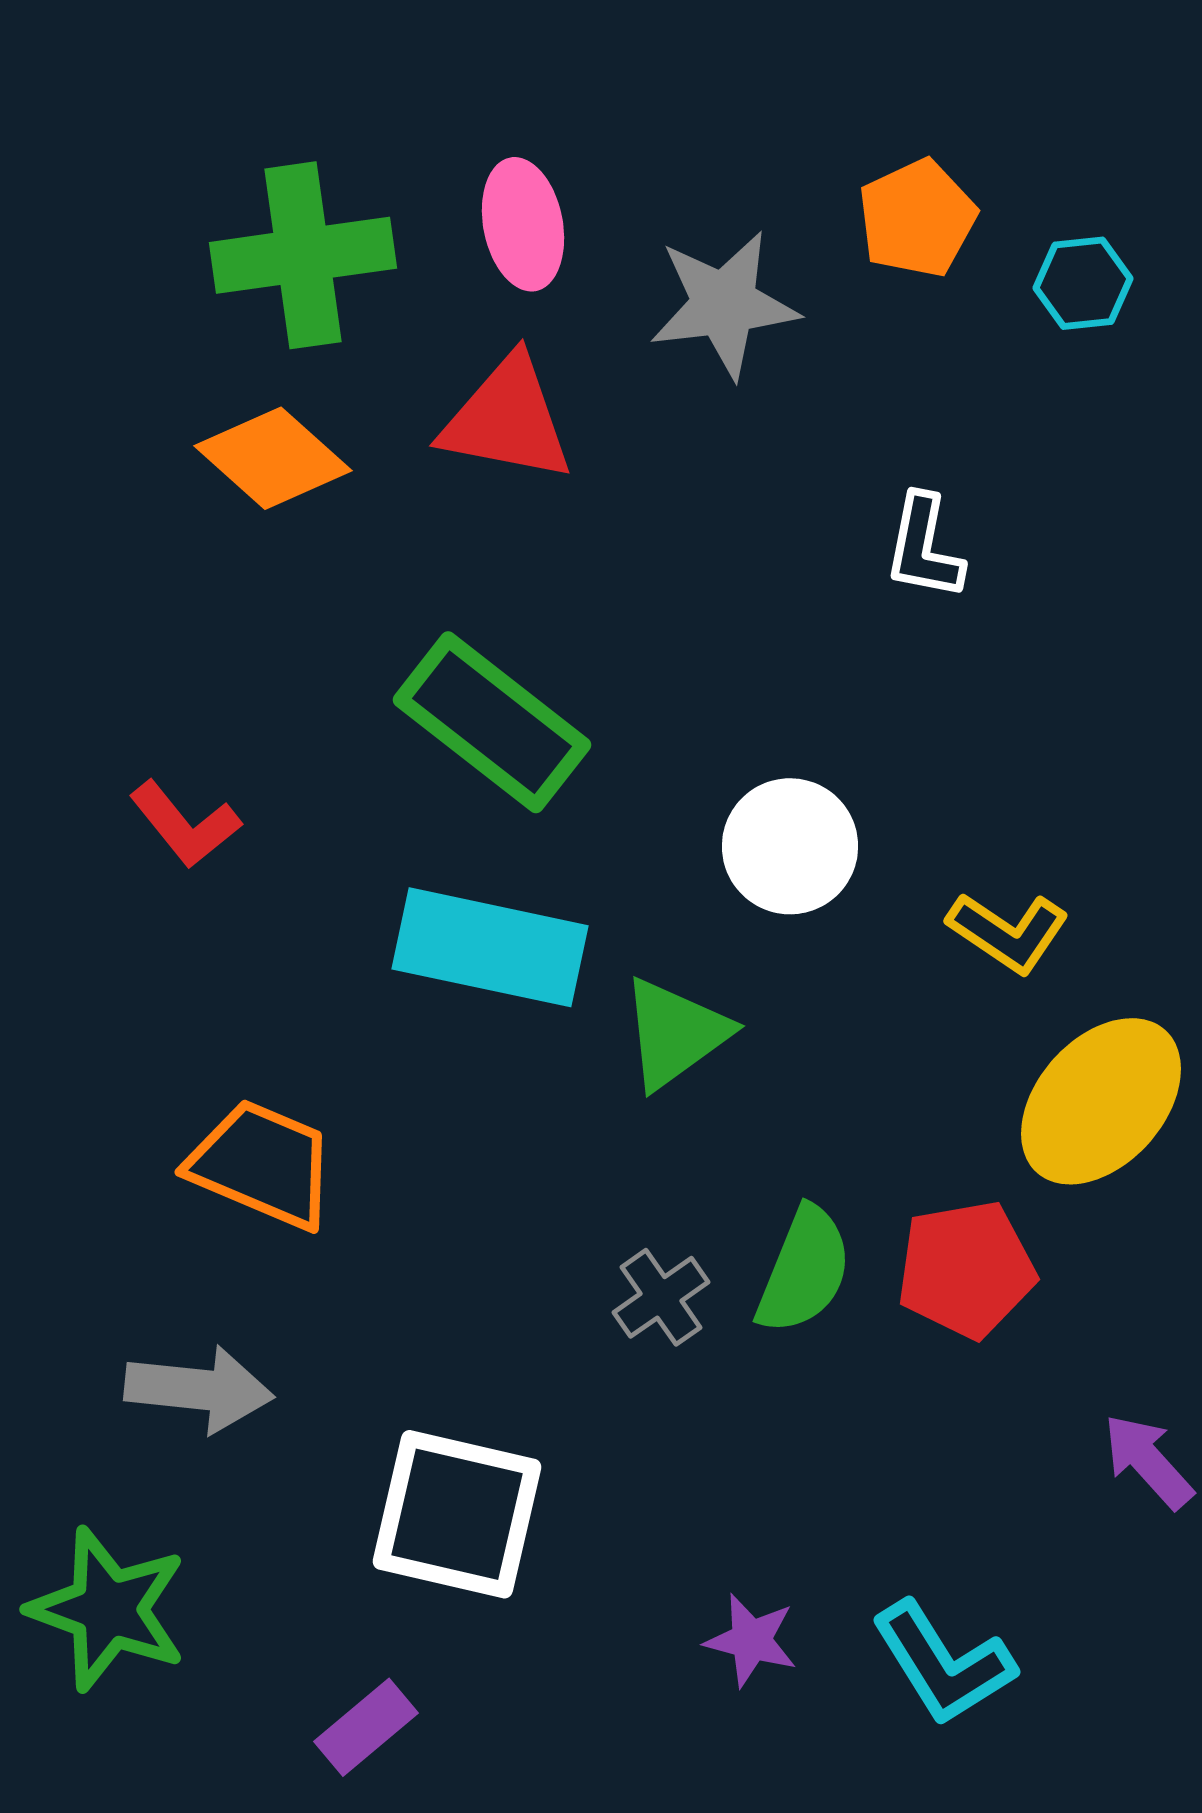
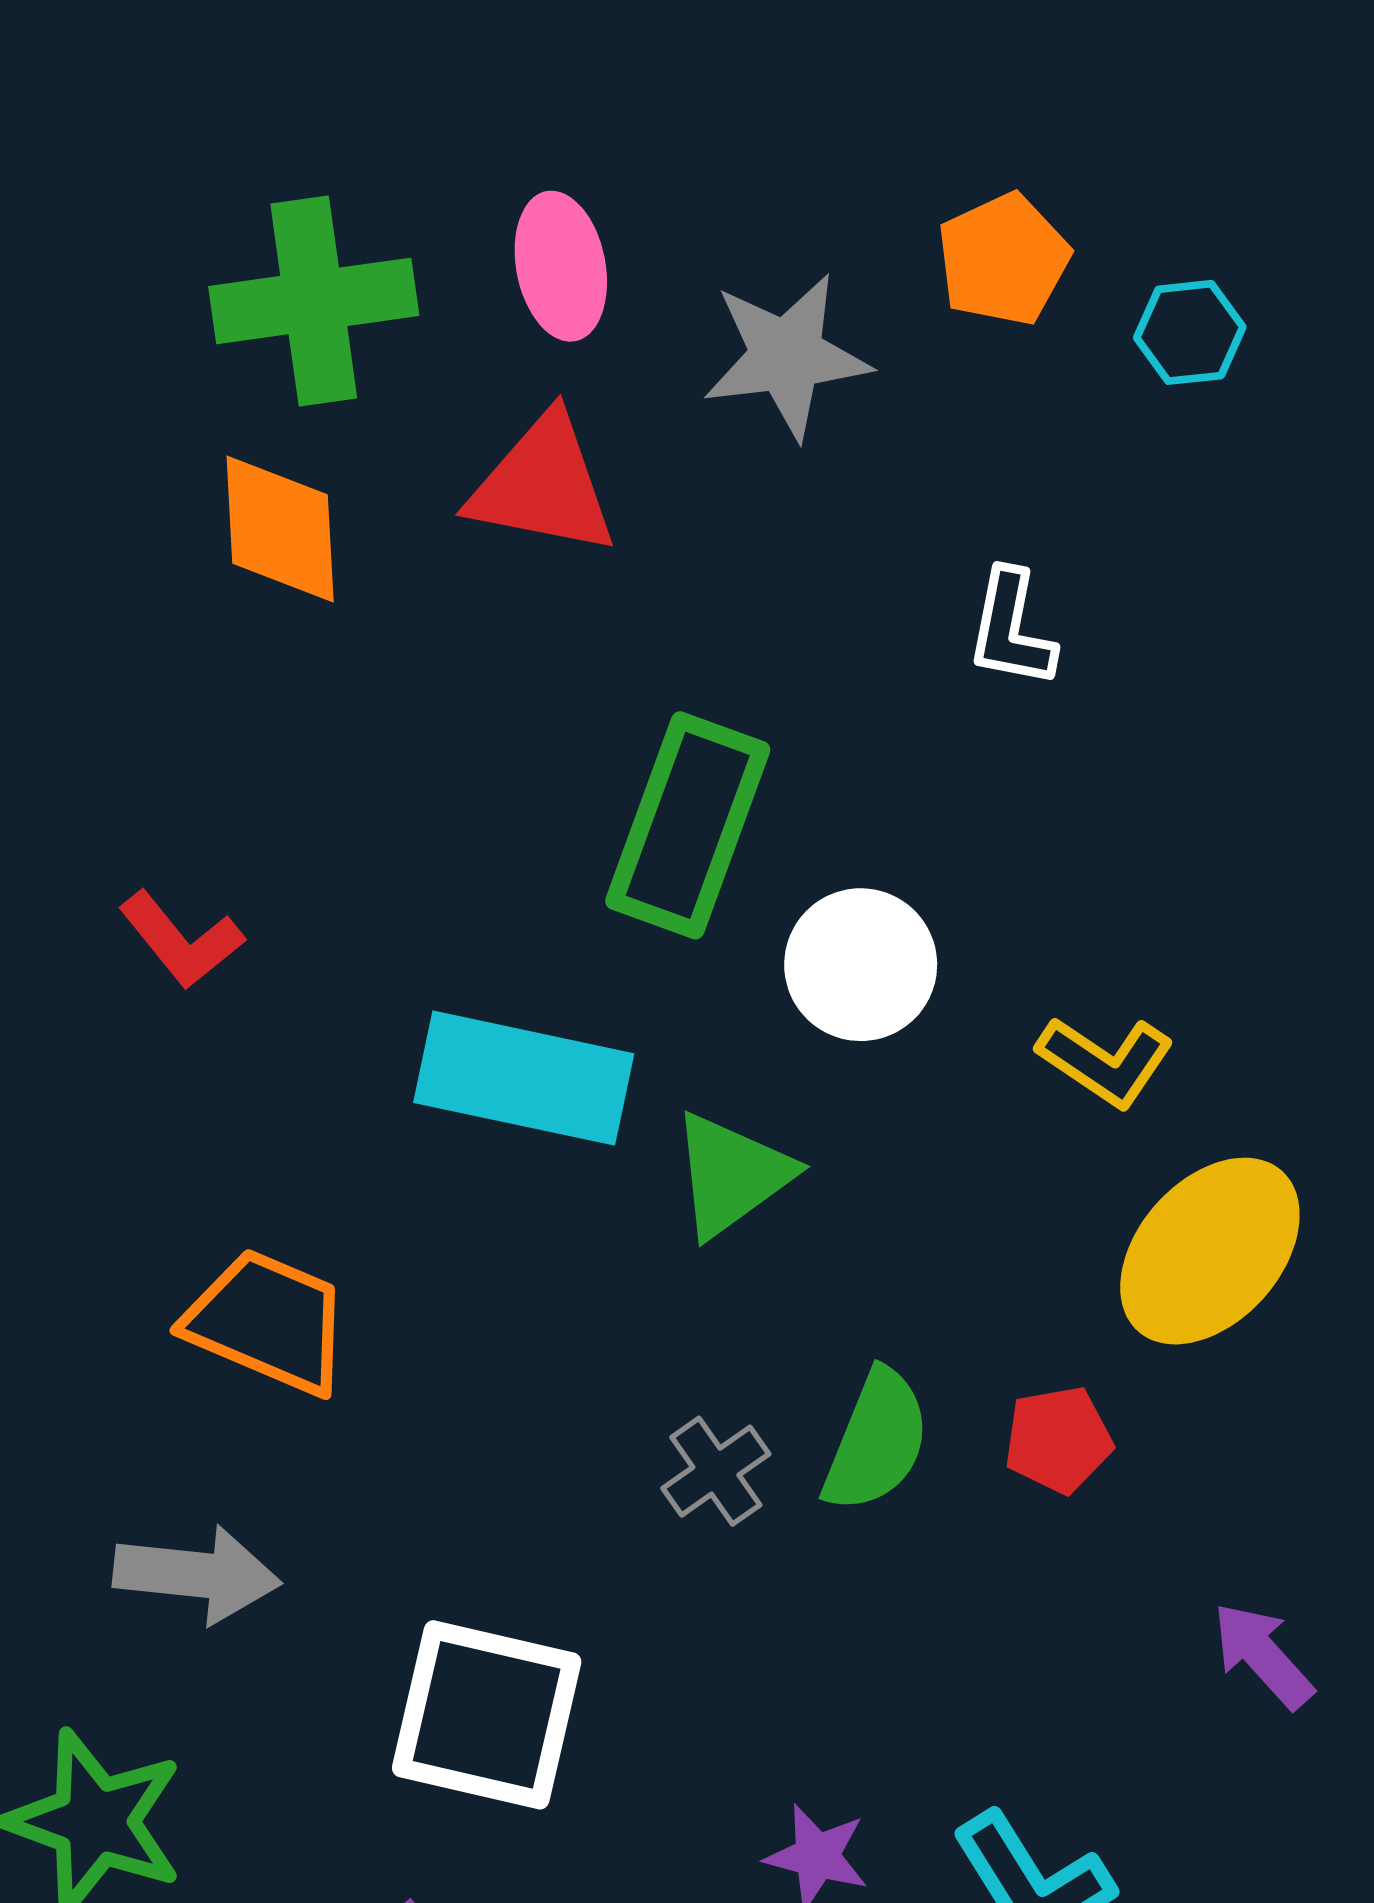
orange diamond: (273, 458) -> (280, 529), turned 45
green rectangle: (492, 722) -> (688, 825), moved, turned 72
red pentagon: (966, 1269) -> (1058, 1440), size x0.7

